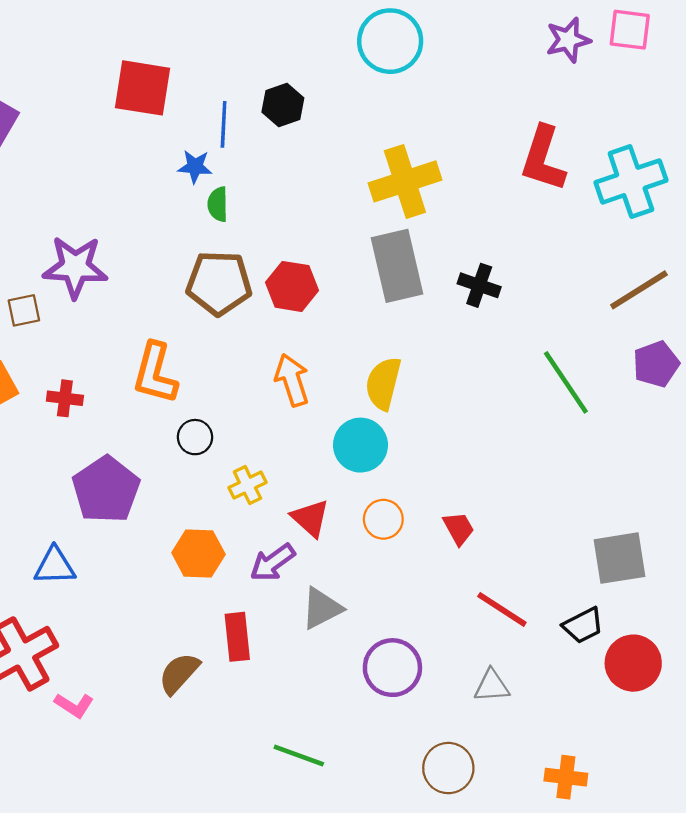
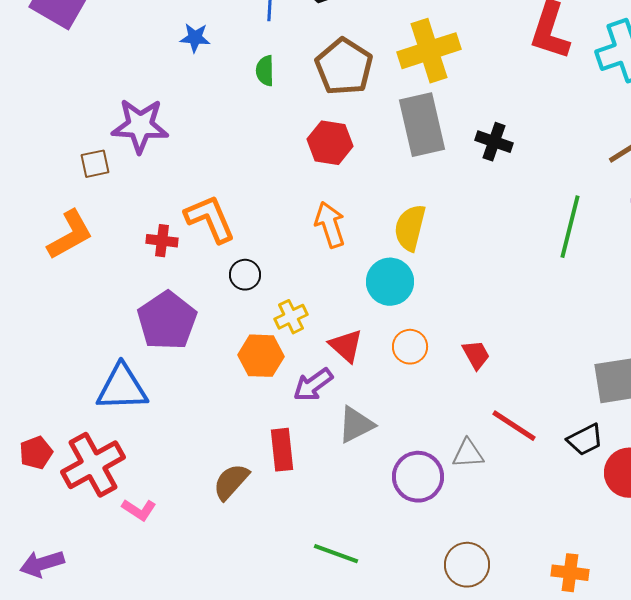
blue star: (195, 167) -> (195, 38), moved
brown pentagon: (219, 283) -> (344, 67), moved, turned 30
orange L-shape: (155, 373) -> (210, 219), turned 142
green line: (566, 382) -> (570, 227), turned 48
red cross: (65, 398) -> (162, 241), moved
orange hexagon: (198, 553) -> (261, 356), moved
blue triangle: (55, 566) -> (122, 388), size x1.4
gray triangle: (492, 686) -> (468, 454), moved

